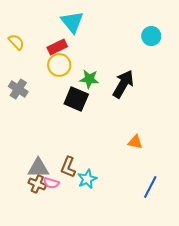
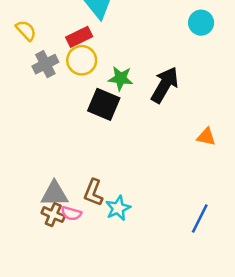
gray cross: (18, 89) -> (45, 64), moved, turned 30
orange triangle: (135, 142) -> (206, 137), moved

